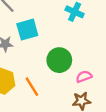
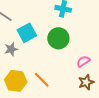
green circle: (59, 60) -> (58, 38), moved

